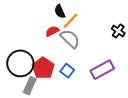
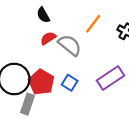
black semicircle: (60, 11) -> (43, 15), moved
orange line: (70, 21) -> (93, 24), moved

